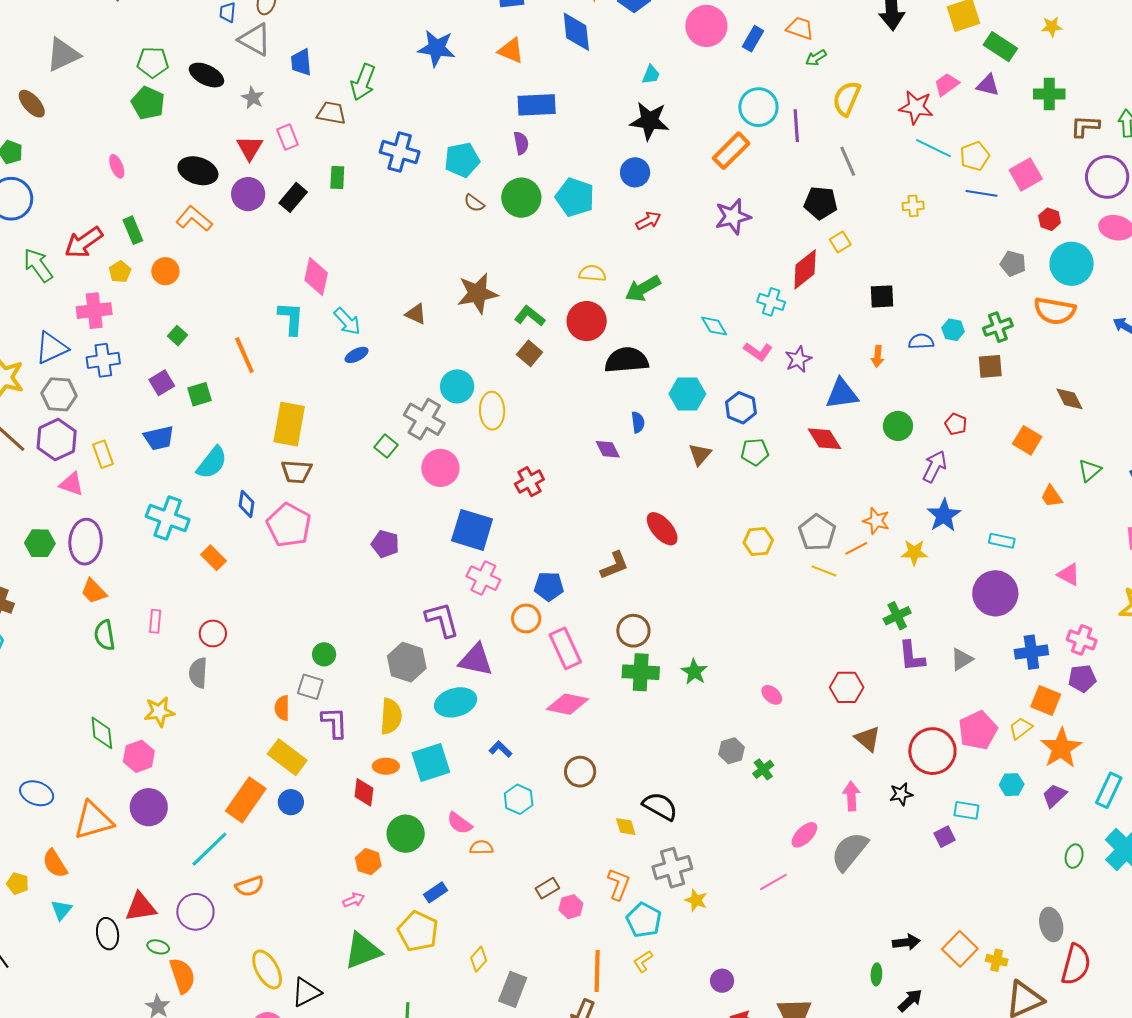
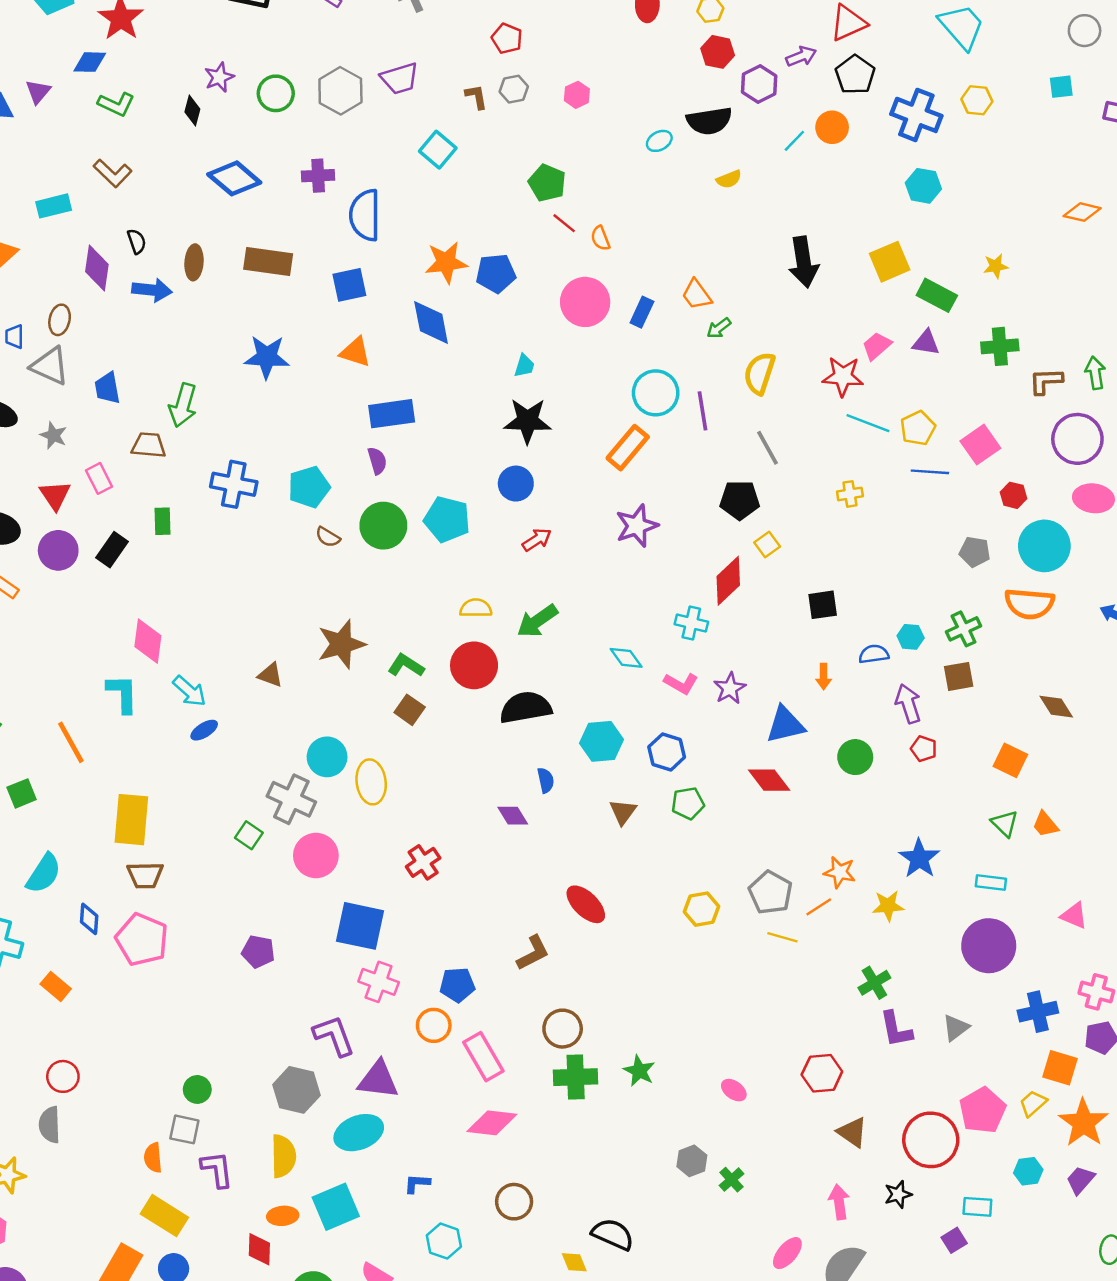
orange trapezoid: (800, 28) -> (697, 295), turned -140
purple arrow: (935, 467) -> (908, 704), moved, turned -40
green triangle: (1090, 470) -> (1005, 823), moved, turned -30
blue L-shape: (500, 749) -> (417, 1183), turned -35

